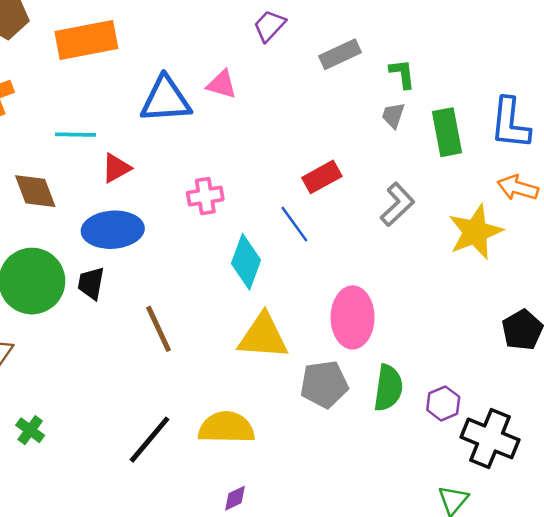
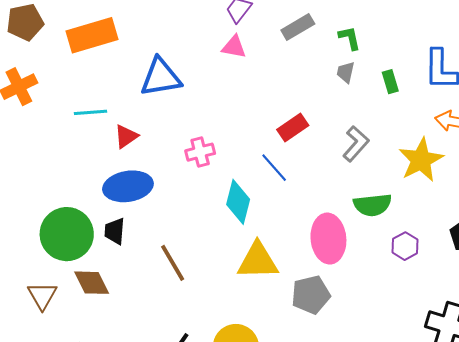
pink triangle: (222, 84) -> (234, 47), moved
green rectangle: (447, 132) -> (390, 82), size x0.6
brown diamond: (35, 191) -> (92, 283), moved
green semicircle: (388, 388) -> (373, 205), moved, turned 81
purple hexagon: (443, 403) -> (405, 246), moved

